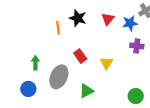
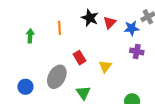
black star: (78, 18) -> (90, 18), moved
green arrow: (35, 63) -> (30, 36), moved
green triangle: (86, 91) -> (83, 93), turned -42

